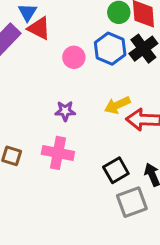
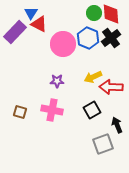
pink circle: (74, 57) -> (63, 44), size x1.6
black square: (116, 170) -> (92, 110), moved

